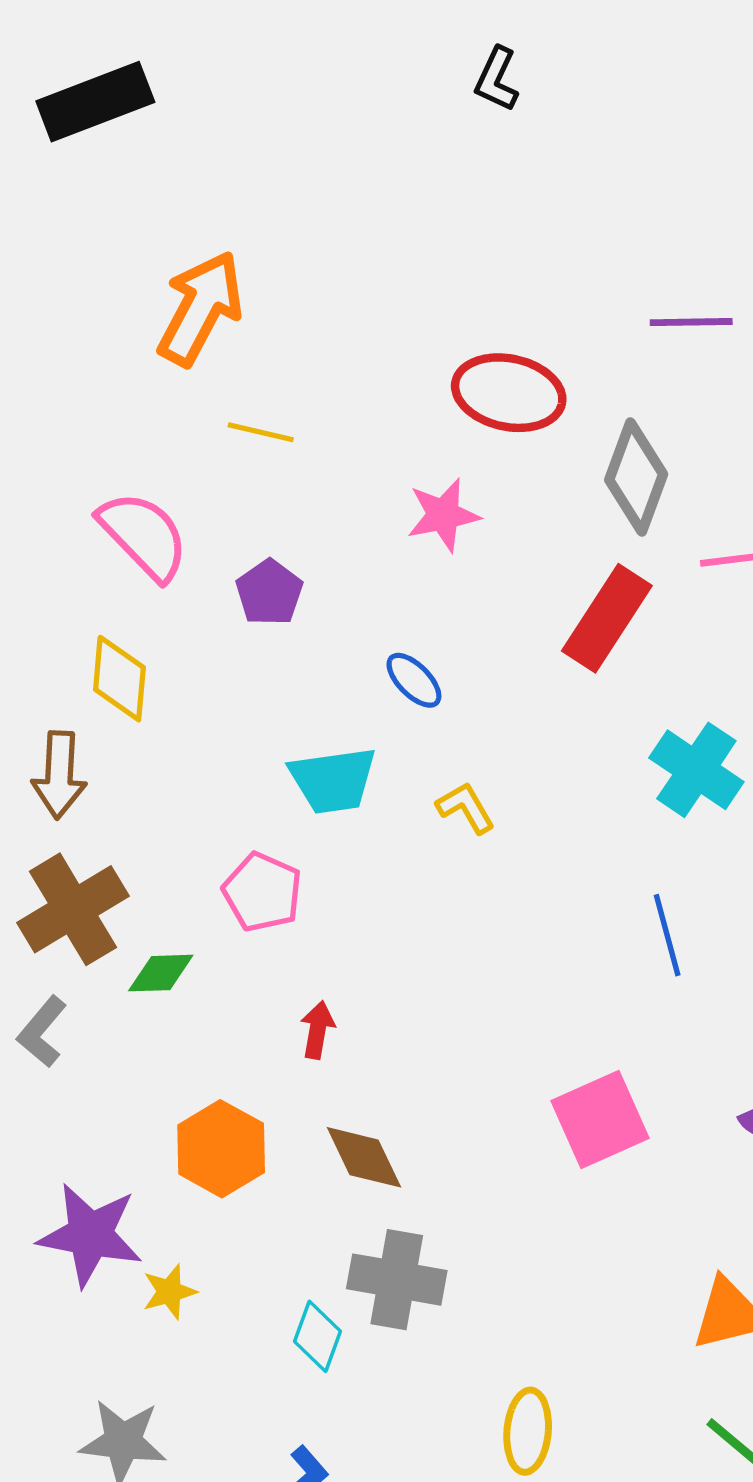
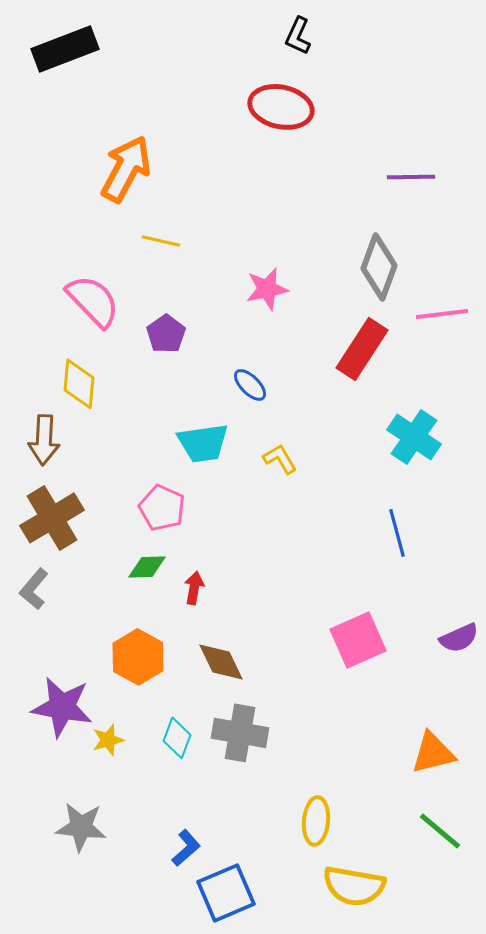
red ellipse: (509, 393) -> (281, 107), moved
green diamond: (161, 973) -> (147, 567), moved
cyan diamond: (318, 1336) -> (177, 738), moved

